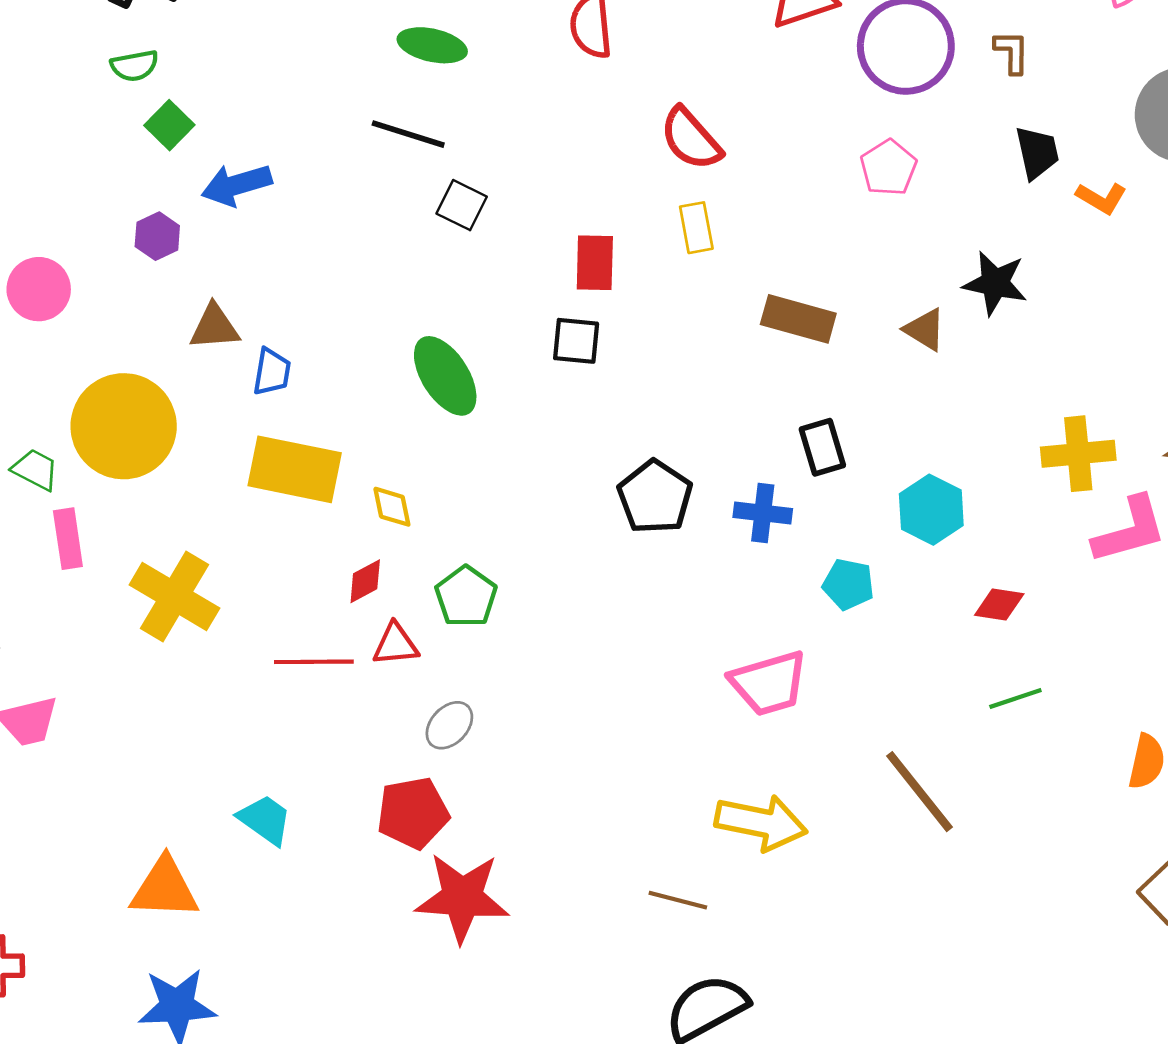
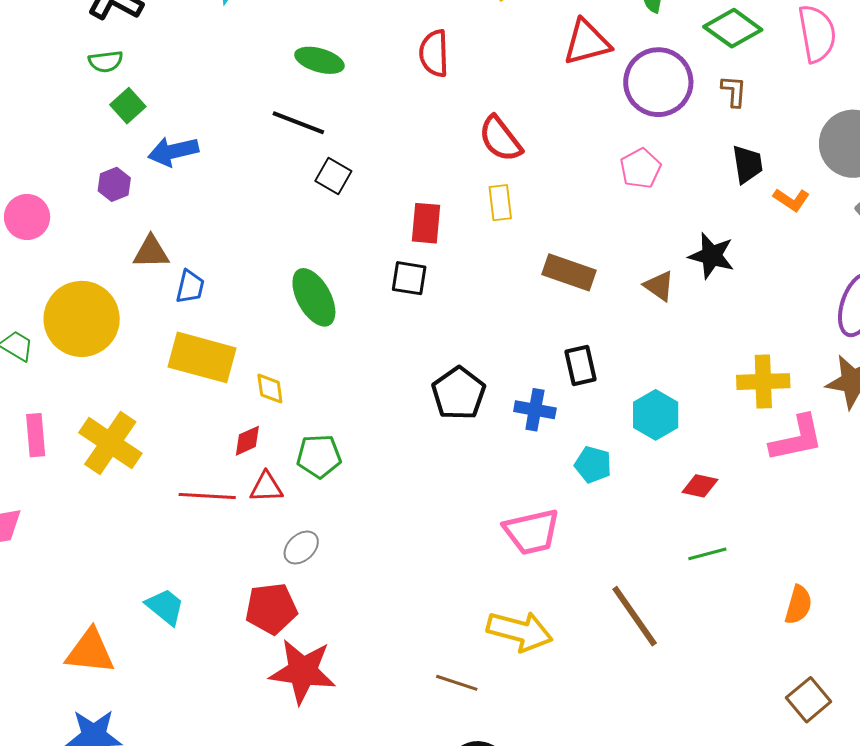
pink rectangle: (68, 539) -> (36, 435), moved
green pentagon: (466, 597) -> (319, 456), turned 30

